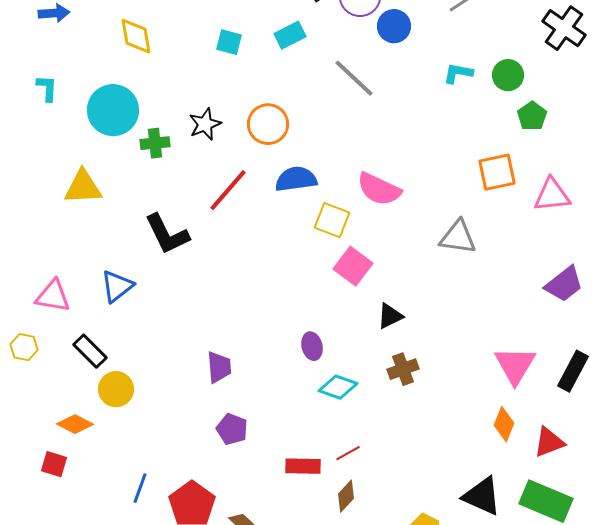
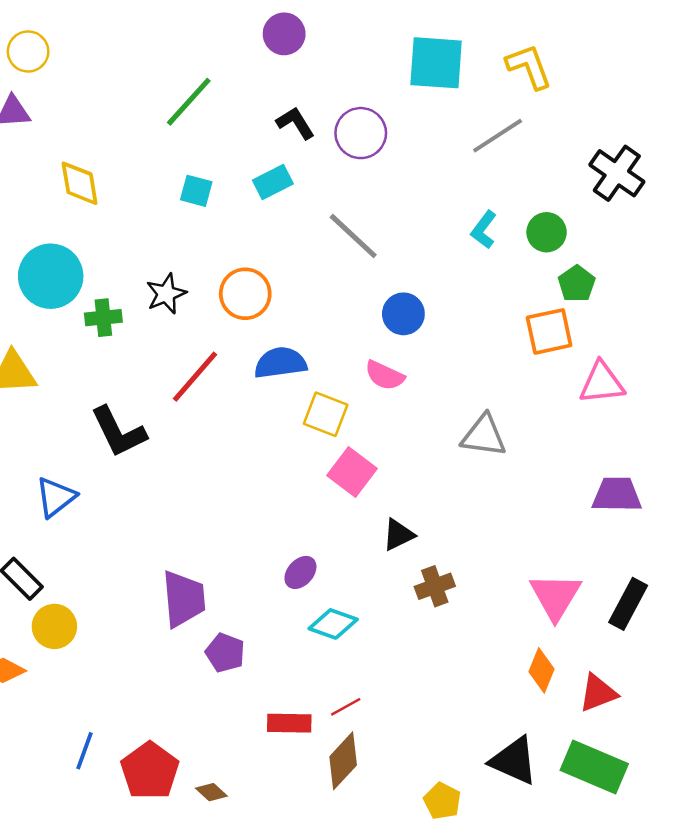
blue circle: (394, 26) -> (403, 314), moved
cyan L-shape: (458, 73) -> (484, 230), turned -64
orange square: (497, 172) -> (549, 331), moved
pink semicircle: (379, 189) -> (385, 375), size x0.7
purple trapezoid: (564, 284) -> (617, 495), turned -141
purple ellipse: (312, 346) -> (300, 572), turned 56
purple trapezoid: (219, 367) -> (184, 599), size x1.4
brown cross: (403, 369) -> (435, 586), moved
purple pentagon: (232, 429) -> (225, 653), moved
brown diamond: (346, 496) -> (343, 761), size x1.4

